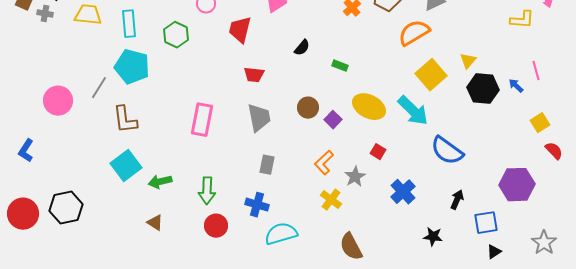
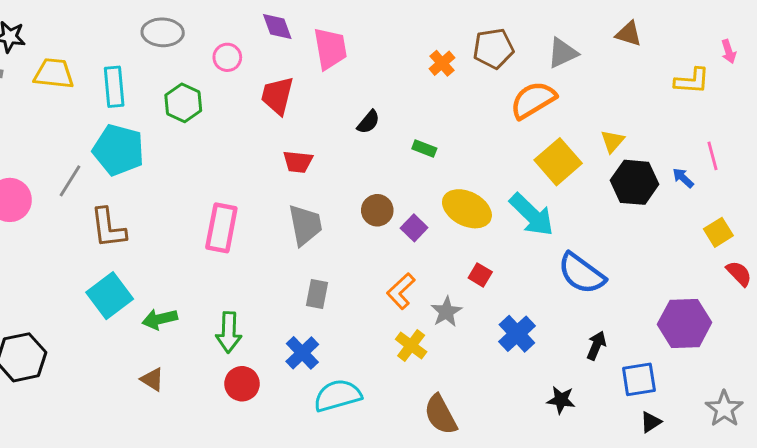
blue cross: (257, 205) -> (302, 353), turned 30

